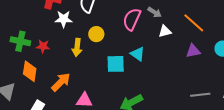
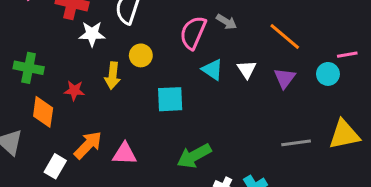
white triangle: (165, 31) -> (247, 69), moved, turned -48
red star: (43, 46) -> (74, 91), moved
purple triangle: (193, 51) -> (285, 78), turned -42
cyan triangle: (138, 54) -> (212, 70), moved
orange arrow: (61, 82) -> (88, 145), moved

